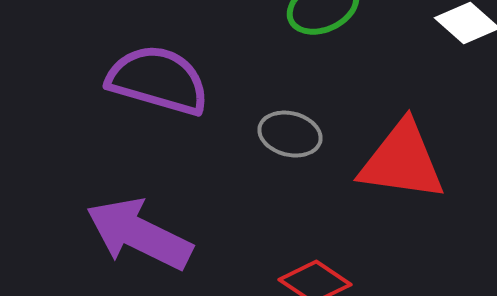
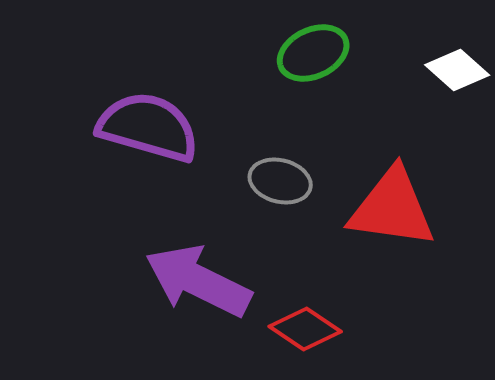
purple arrow: (139, 234) -> (198, 281), moved

